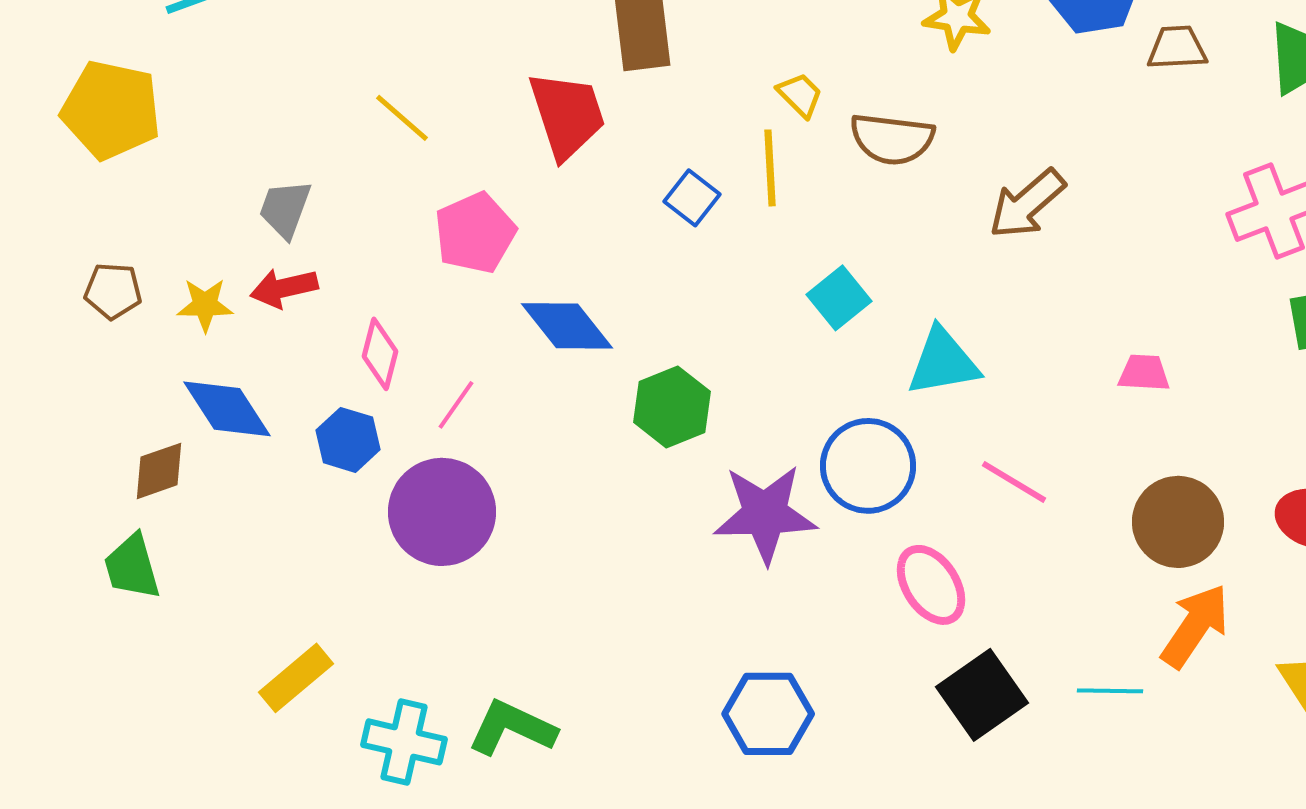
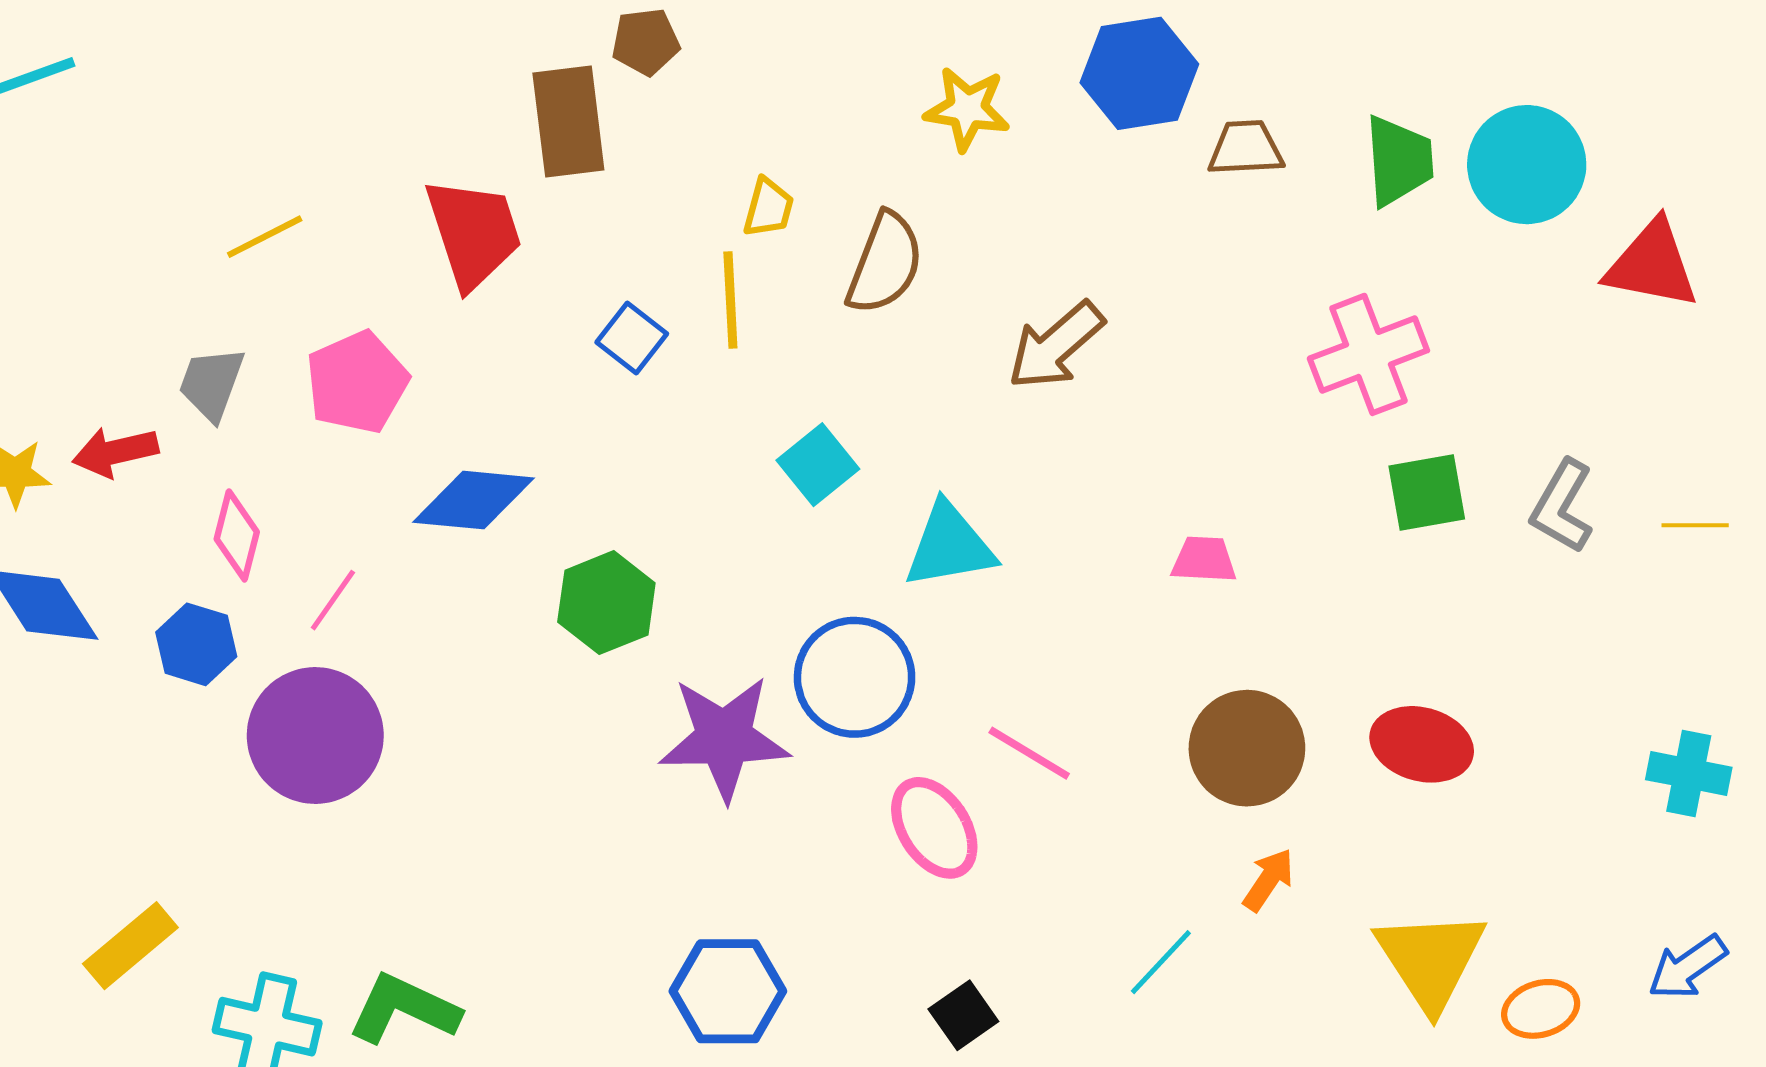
yellow trapezoid: (800, 95) -> (768, 208), turned 60
yellow line: (402, 118) -> (265, 237), turned -68
brown semicircle: (892, 139) -> (885, 263), turned -76
gray trapezoid: (285, 209) -> (211, 384), moved
blue diamond: (567, 326) -> (473, 500), turned -46
pink line: (1014, 482) -> (1029, 753), moved
orange arrow: (1195, 626) -> (1268, 880), size x0.6
cyan line: (1110, 691) -> (1161, 962), turned -48
black square: (982, 695) -> (963, 1015), moved, size x0.6

